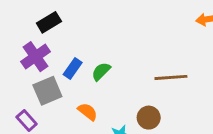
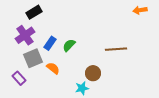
orange semicircle: (88, 112) -> (53, 68), moved
brown circle: (149, 118) -> (93, 73), moved

